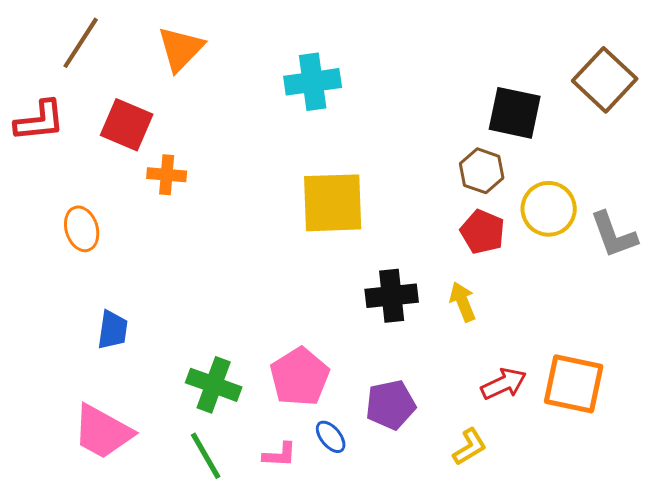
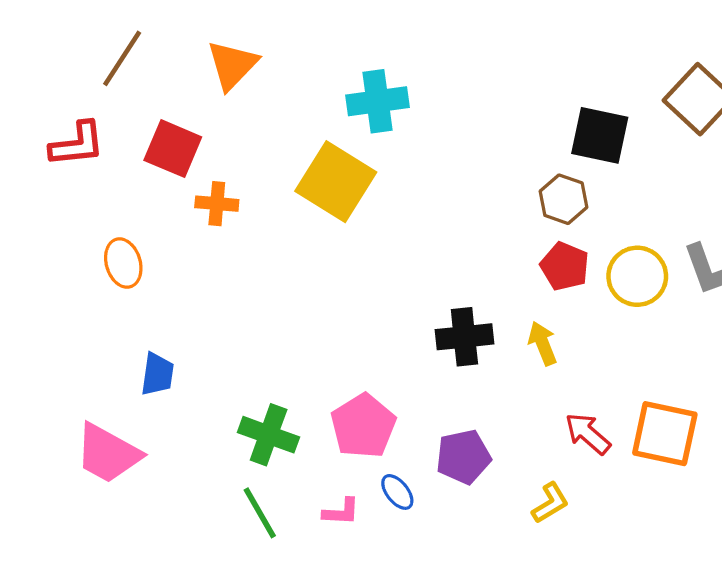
yellow square: (333, 203) -> (336, 182), moved, turned 34
yellow circle: (549, 209) -> (637, 276), moved
red arrow: (504, 384) -> (588, 434), turned -114
pink trapezoid: (103, 432) -> (108, 453), moved

